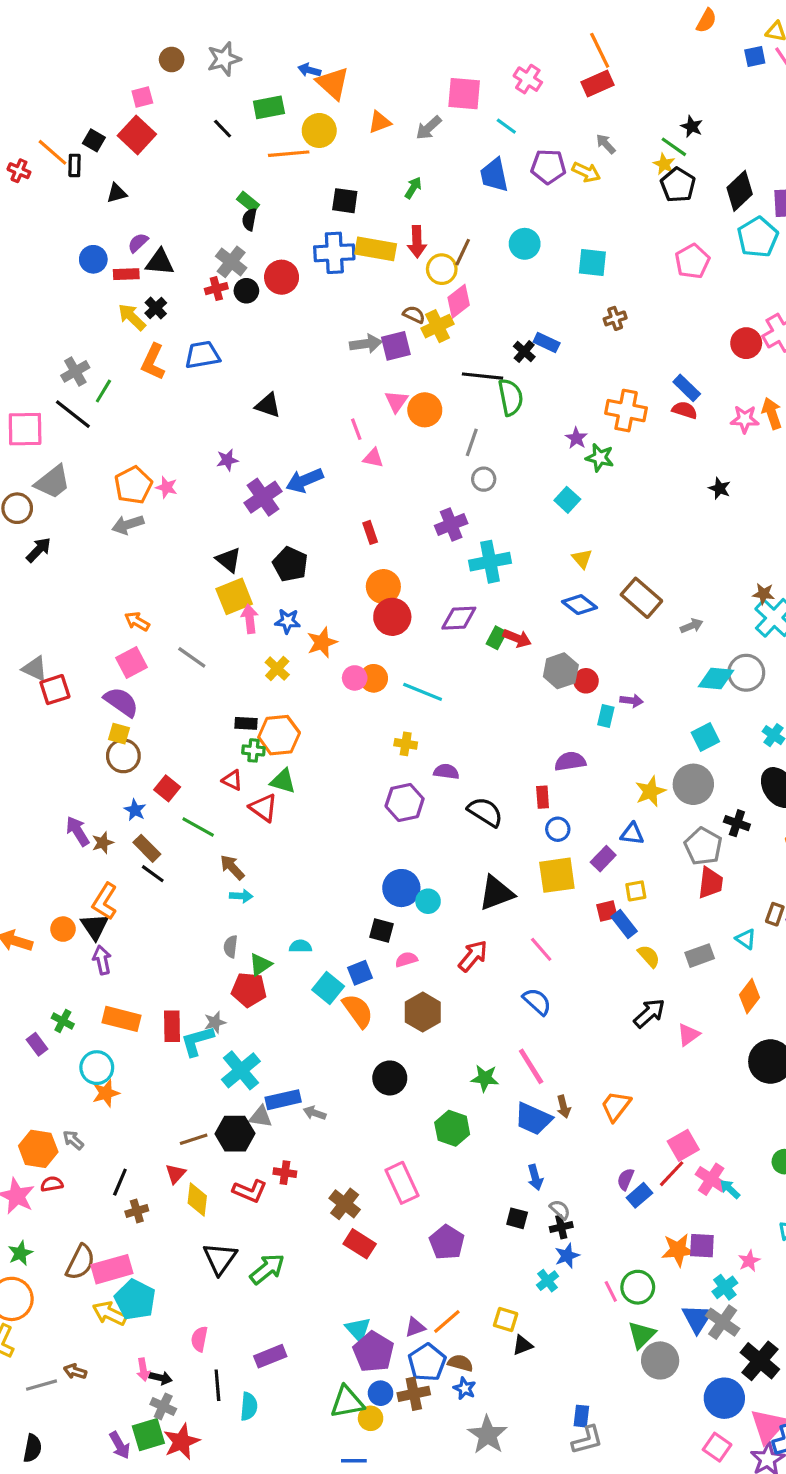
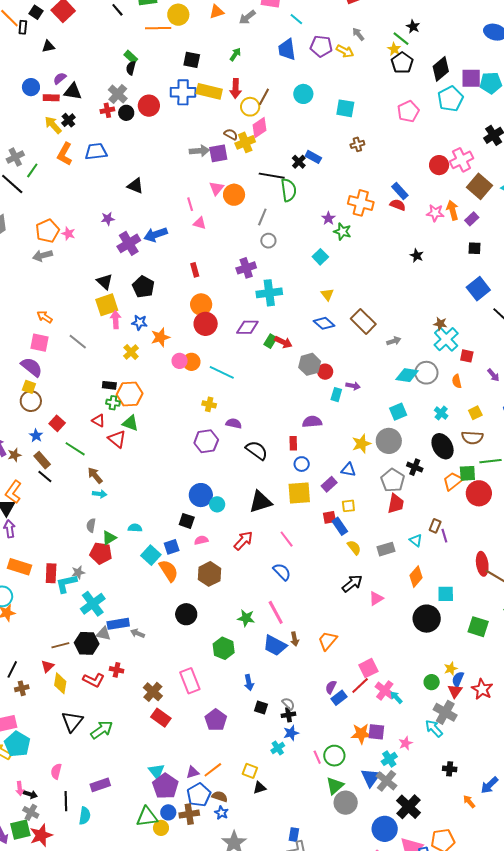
pink square: (131, 663) -> (40, 343), turned 36
blue arrow: (535, 1177) -> (249, 682), moved

